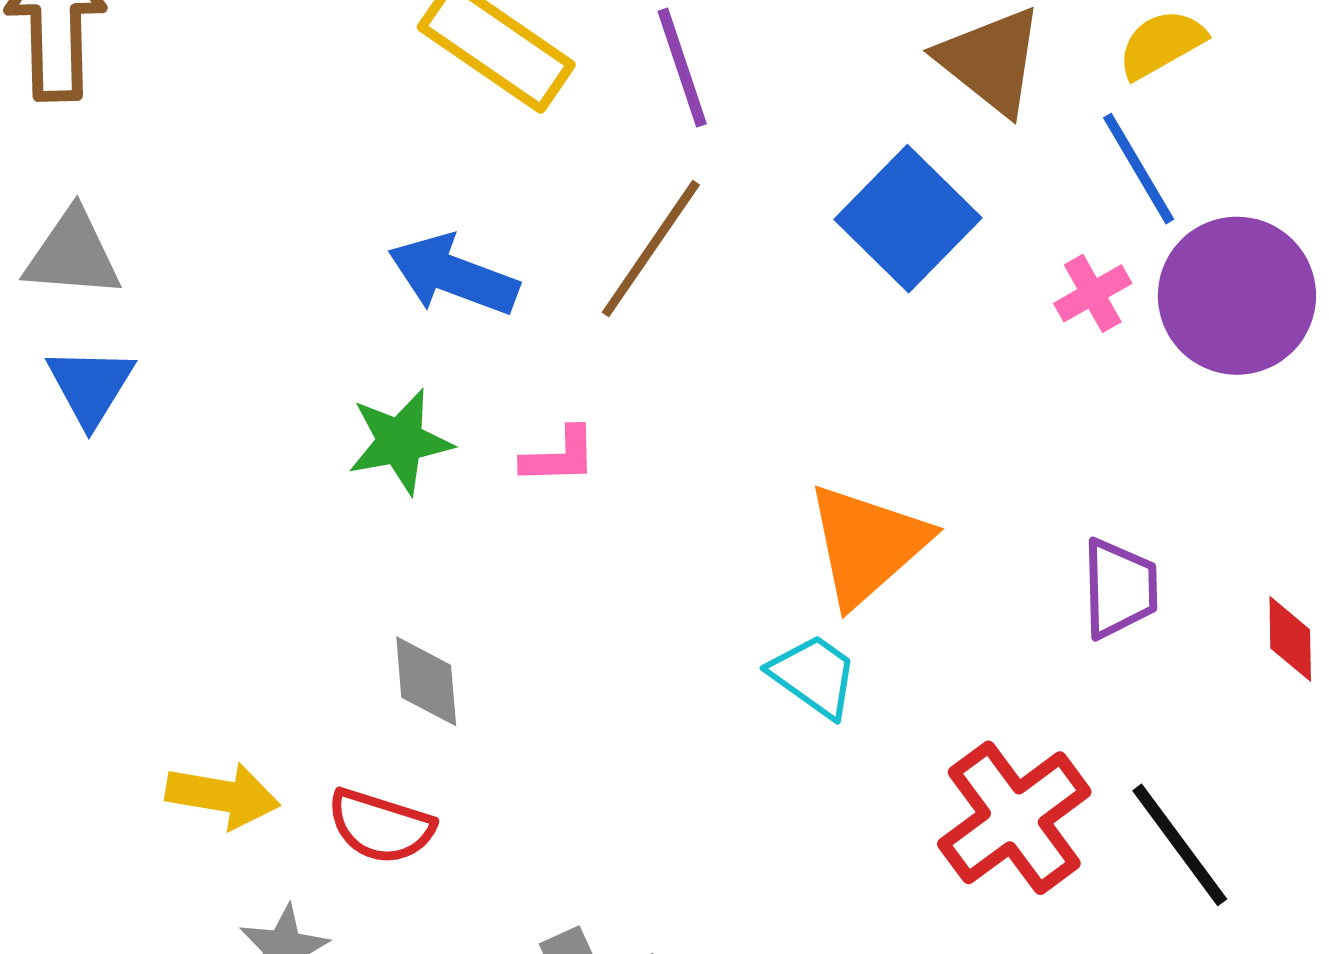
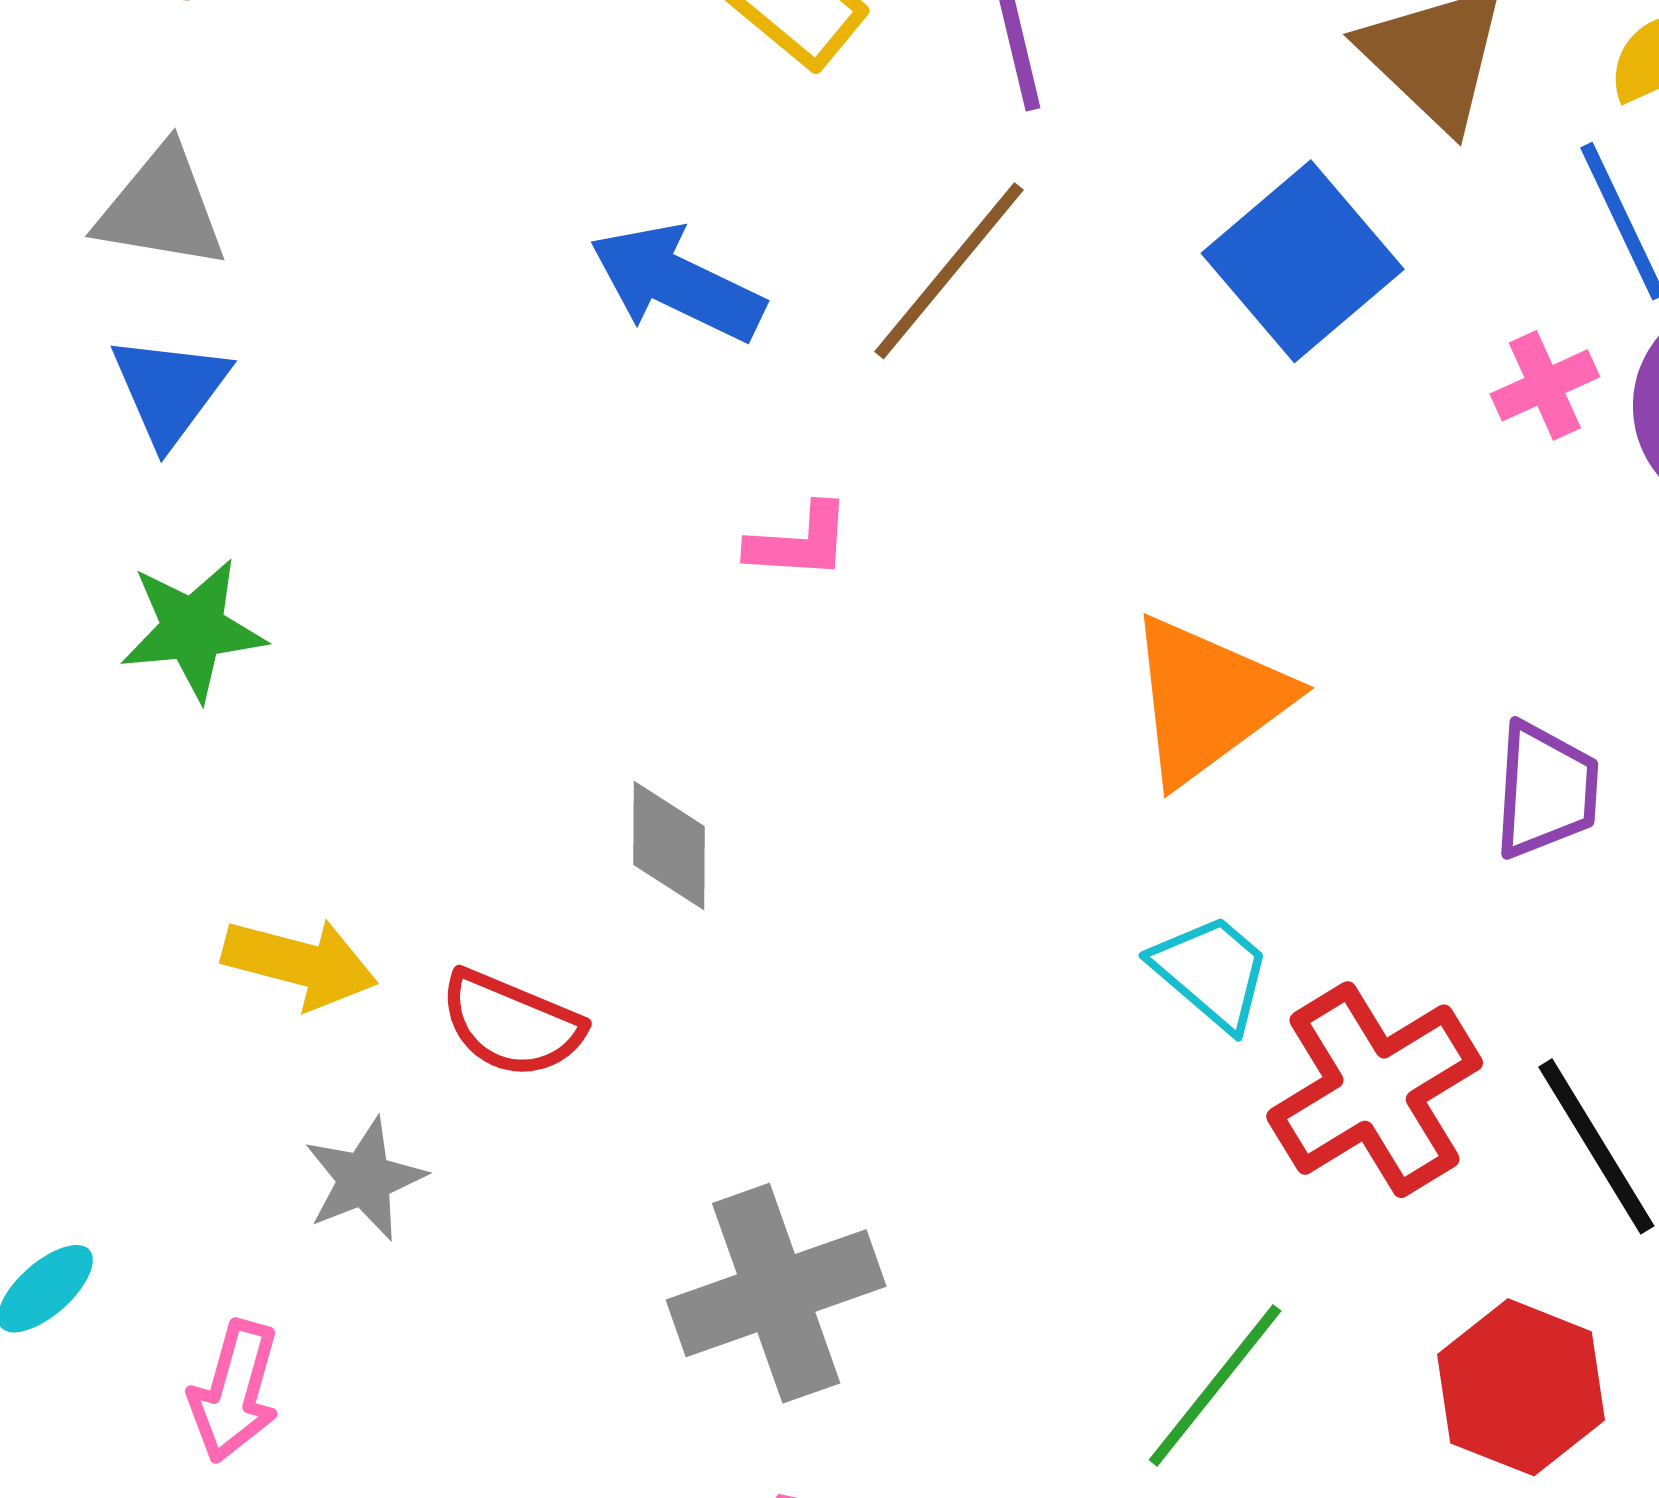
green star: (400, 441) -> (193, 629), moved
cyan trapezoid: (814, 676) -> (1212, 972), moved
gray diamond: (426, 681) -> (669, 846), moved

